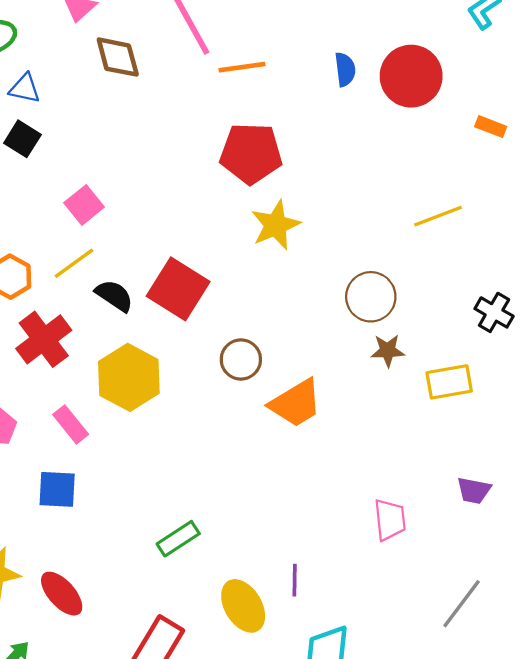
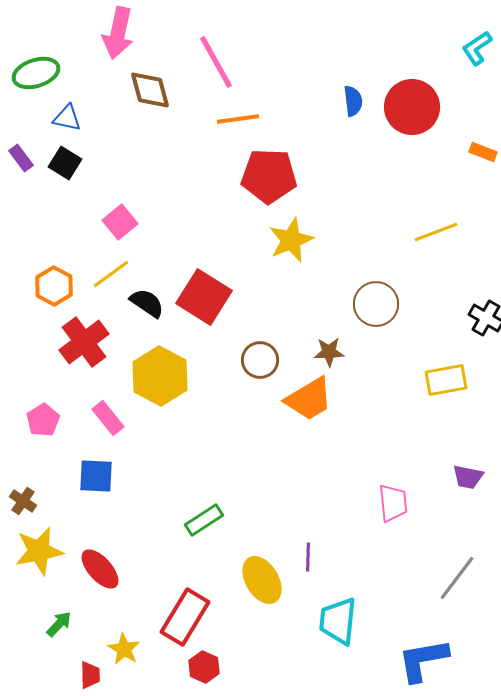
orange line: (242, 67) -> (238, 119), moved
brown star: (388, 351) -> (329, 352), moved

